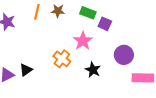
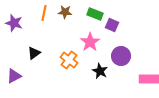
purple circle: (124, 55) -> (121, 56), moved
black triangle: (26, 70) -> (34, 53), moved

